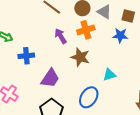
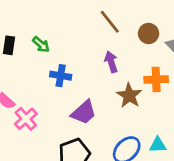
orange cross: (86, 30) -> (156, 79), moved
cyan triangle: (109, 75) -> (158, 145), moved

